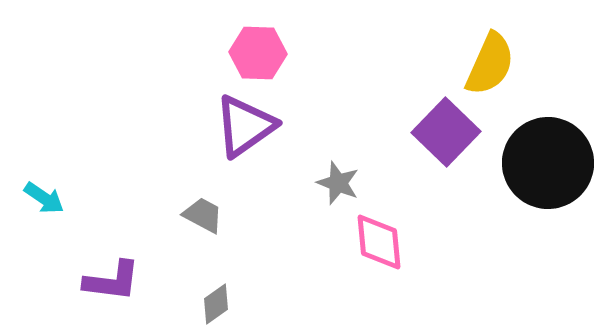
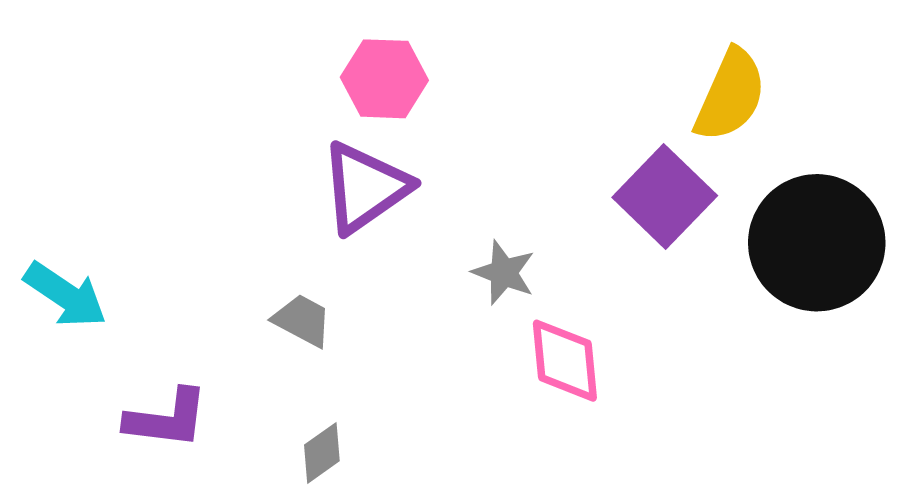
cyan arrow: (44, 198) -> (65, 295), size x1.4

